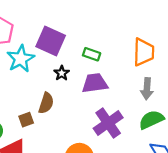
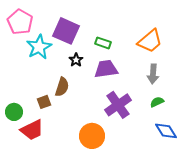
orange trapezoid: (144, 52) -> (150, 41), turned 48
green semicircle: (151, 120) -> (157, 102), size x0.6

